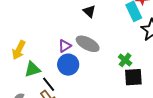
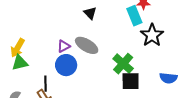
green cross: (125, 60) -> (123, 64), size x1.5
green triangle: (32, 69) -> (20, 63), moved
black line: (49, 84) -> (45, 84), turned 35

